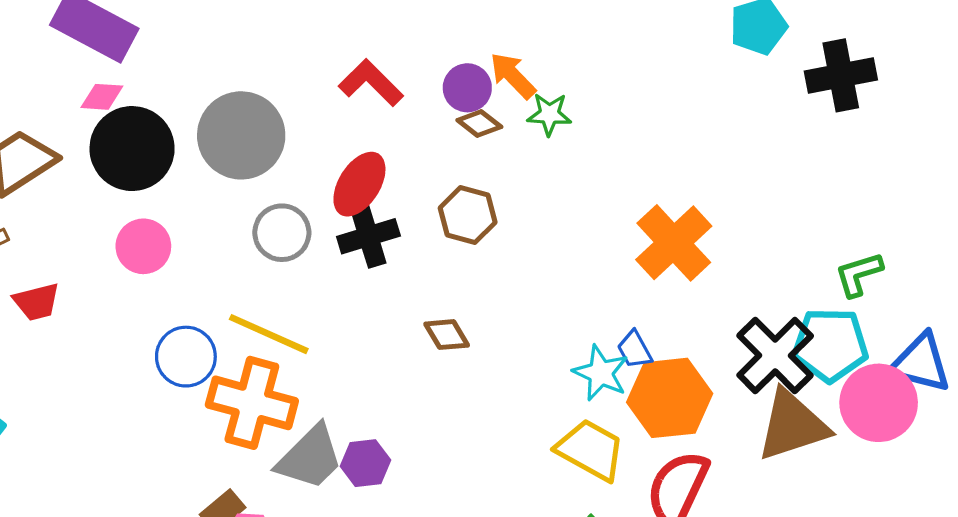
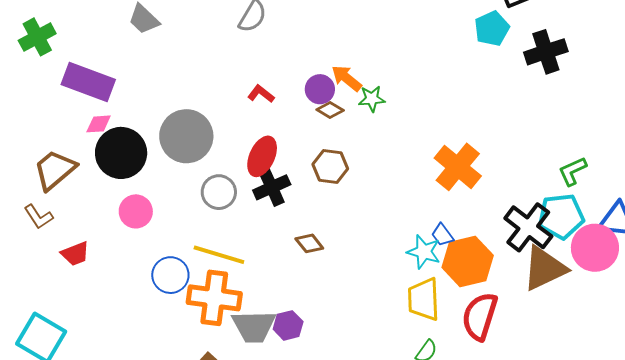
red L-shape: (371, 83) -> (261, 94), size x0.7
brown diamond: (447, 335) -> (309, 243), moved
yellow trapezoid: (590, 450) -> (424, 299), turned -114
gray trapezoid: (310, 457) -> (254, 326), turned 51

